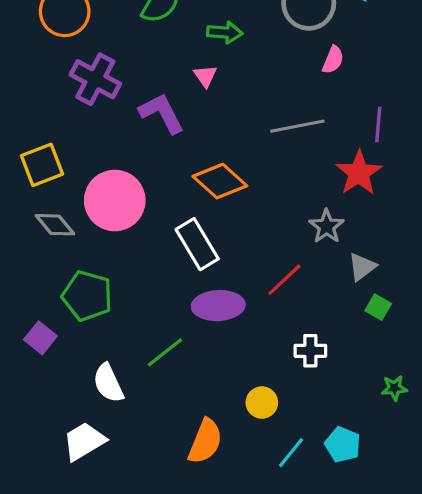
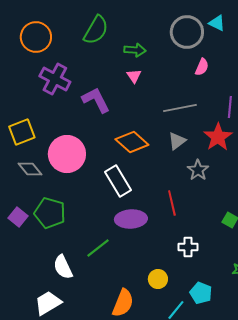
pink triangle: (205, 76) -> (134, 76), moved
gray triangle: (362, 267) -> (177, 141), moved
red line: (284, 280) -> (172, 203), turned -60
purple square: (40, 338) -> (18, 217), moved
cyan pentagon: (343, 445) -> (201, 293), moved

